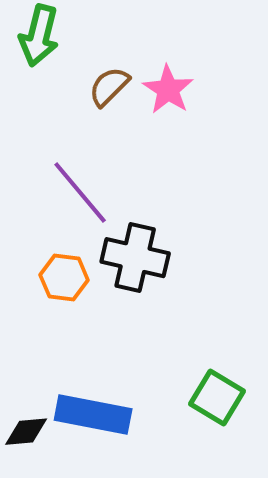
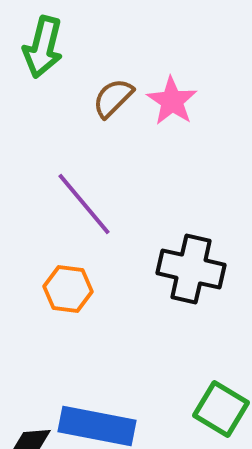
black cross: (135, 258) -> (191, 269), moved

